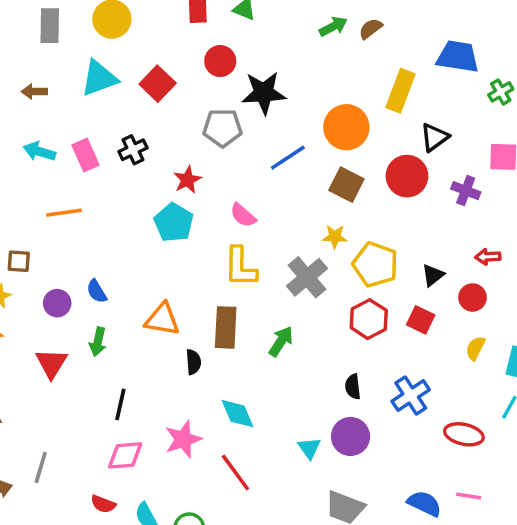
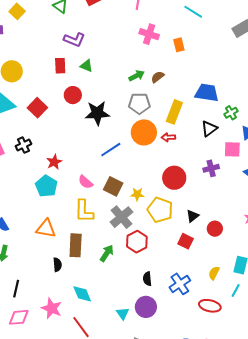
gray pentagon: (222, 128) -> (139, 103), moved
black triangle: (435, 137) -> (209, 129), moved
red circle: (407, 176) -> (174, 178), moved
brown square: (346, 185) -> (113, 186), moved
purple cross: (466, 191) -> (211, 168), turned -35
red arrow: (488, 257) -> (168, 137), moved
orange triangle: (162, 319) -> (46, 228), moved
red hexagon: (369, 319) -> (137, 242), moved
yellow semicircle: (475, 348) -> (214, 273), moved
pink star: (183, 439) -> (52, 308), turned -30

